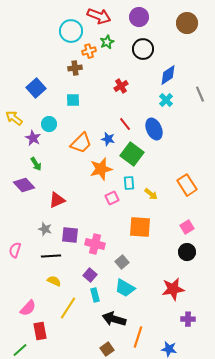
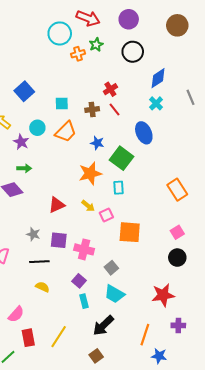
brown cross: (75, 68) -> (92, 110), moved
red line: (125, 124) -> (114, 110), moved
orange trapezoid: (81, 143) -> (66, 132), moved
green arrow: (36, 164) -> (24, 168), turned -56
yellow arrow: (151, 194) -> (88, 206), moved
pink square: (112, 198) -> (106, 215), moved
red triangle: (57, 200) -> (57, 205), moved
yellow line: (68, 308) -> (59, 337), moved
black arrow: (114, 319) -> (103, 325), turned -60
orange line: (138, 337) -> (145, 335), moved

